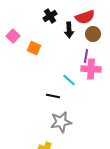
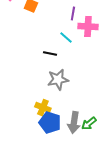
purple line: (86, 56) -> (73, 14), moved

